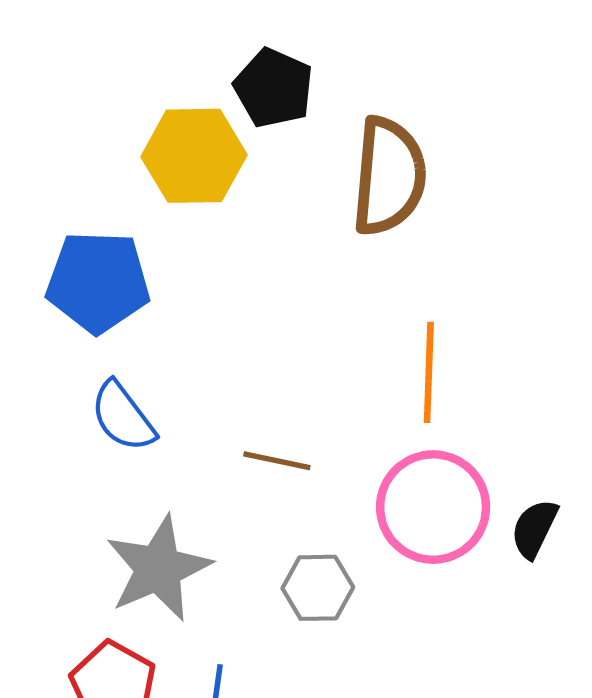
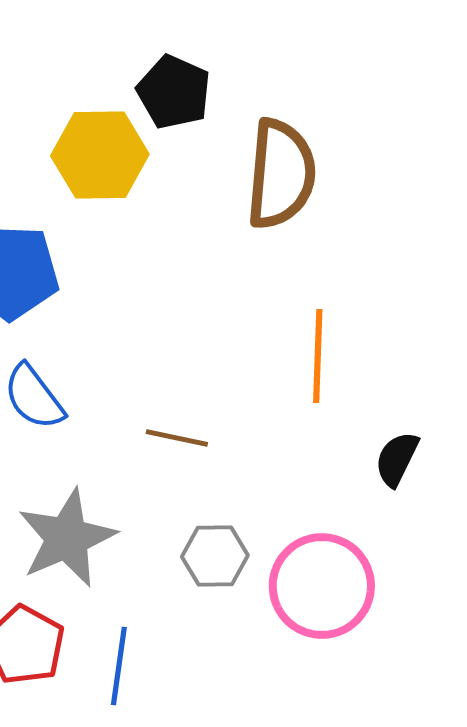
pink circle: (433, 507) -> (322, 586), moved
black semicircle: (534, 529) -> (397, 459), moved

